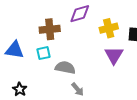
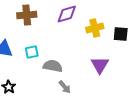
brown cross: (50, 29) -> (27, 15), moved
purple triangle: (114, 55) -> (100, 65), moved

